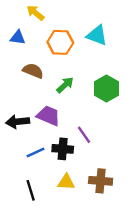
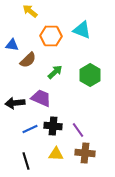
blue triangle: (18, 38) -> (12, 45), moved
brown semicircle: (33, 71) -> (28, 60), turned 114
purple line: (84, 135) -> (78, 130), moved

